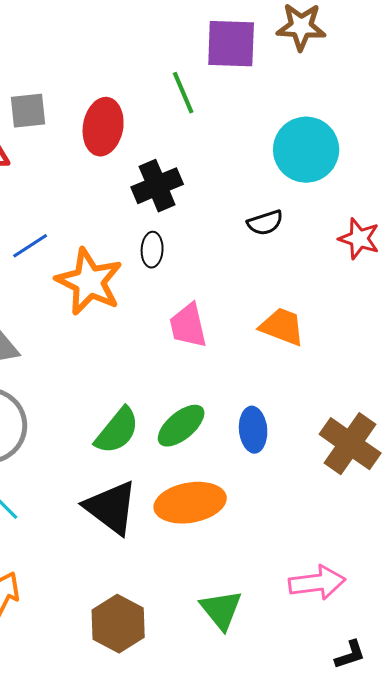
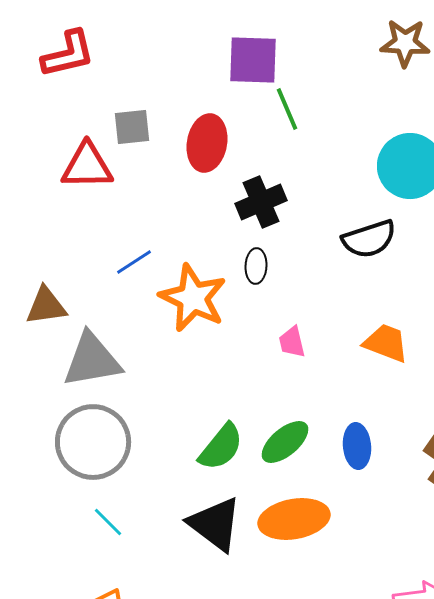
purple square: (231, 44) -> (253, 60), moved
black semicircle: (265, 223) -> (369, 239), size x1.5
pink trapezoid: (188, 326) -> (292, 342), size x0.7

